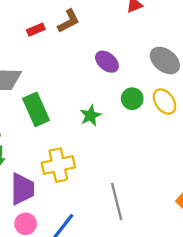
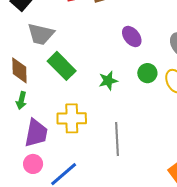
green rectangle: (36, 109) -> (62, 66), turned -32
gray line: (117, 201) -> (117, 139), moved

